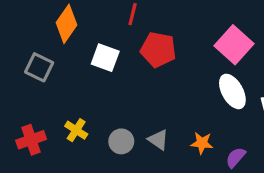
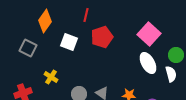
red pentagon: (158, 50) -> (102, 37), turned -30
yellow cross: (76, 130) -> (51, 77), moved

